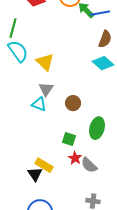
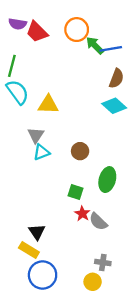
yellow triangle: (45, 62) -> (48, 105), turned -42
gray triangle: (46, 89) -> (36, 135), moved
cyan triangle: (39, 104) -> (41, 152), turned -42
yellow rectangle: (44, 165) -> (29, 250), moved

